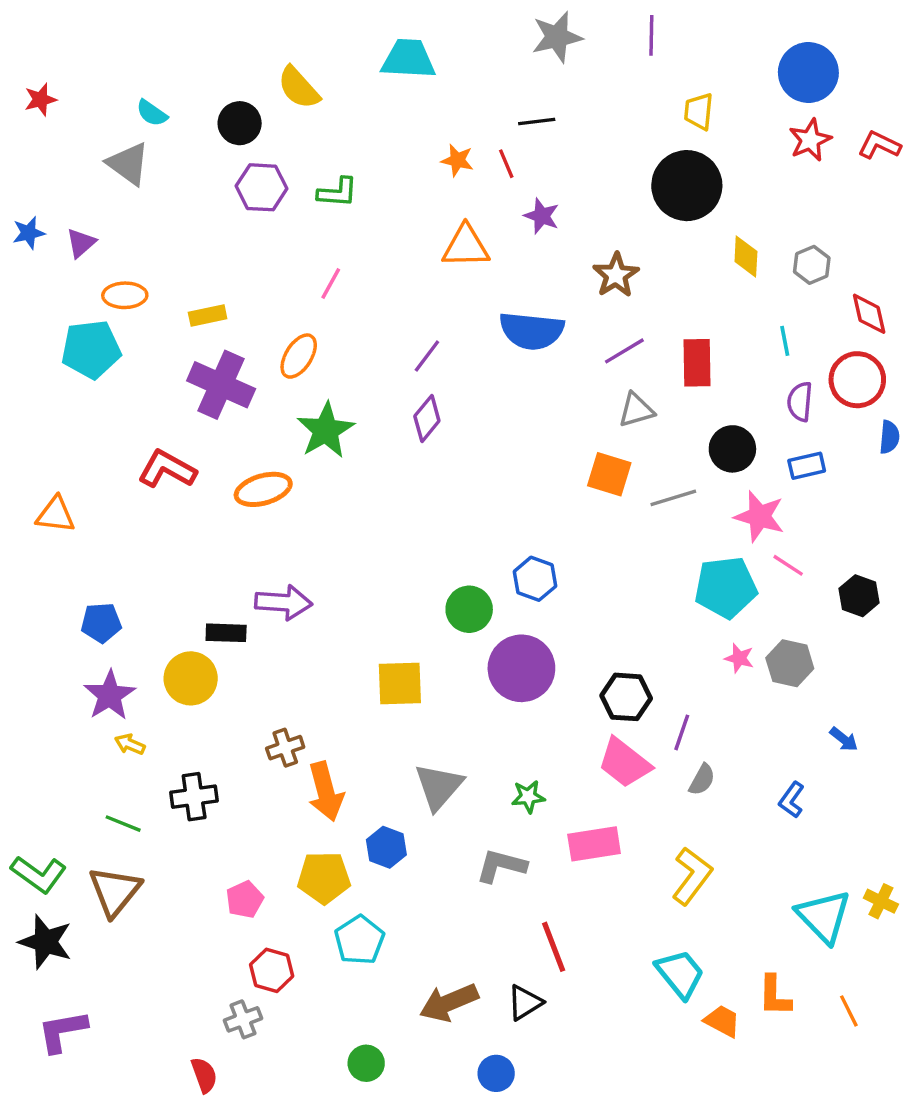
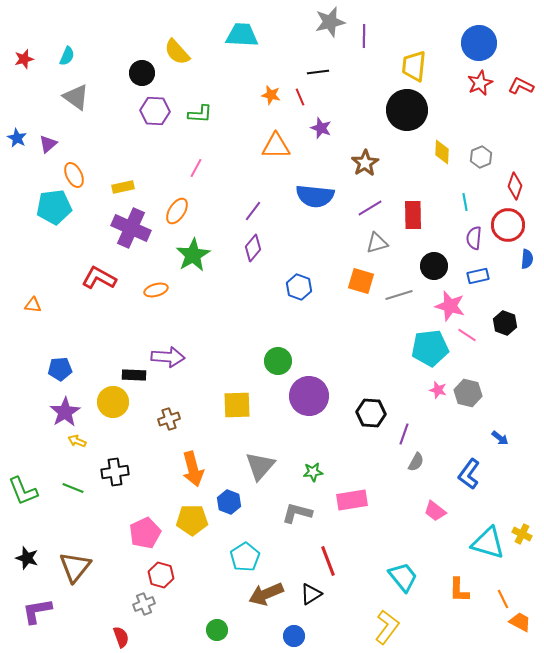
purple line: (651, 35) -> (364, 36), moved
yellow trapezoid: (699, 111) -> (414, 66), size x1.4
cyan semicircle: (152, 113) -> (67, 56), moved, turned -102
blue star: (29, 233) -> (17, 138), turned -30
orange ellipse: (125, 295) -> (74, 175), turned 65
red diamond: (869, 314) -> (515, 186), turned 32
orange ellipse: (263, 489) -> (156, 290), size x0.7
orange triangle: (56, 515) -> (33, 305), size x0.7
blue hexagon: (535, 579) -> (299, 287), moved
black hexagon: (859, 596) -> (505, 323), moved
brown cross: (285, 748) -> (169, 419), moved
pink trapezoid: (624, 763) -> (435, 511), moved, size x0.7
blue L-shape: (791, 800) -> (469, 474), size x1.4
green L-shape: (39, 874) -> (23, 491), moved, turned 32
yellow L-shape: (692, 876) -> (387, 627), moved
brown triangle: (115, 891) -> (75, 567), moved
pink pentagon: (245, 900) -> (145, 533), size x1.4
cyan triangle: (824, 916) -> (488, 543), turned -30
cyan pentagon: (359, 940) -> (245, 557), moved
black star: (45, 942) -> (27, 558), size x0.7
orange trapezoid: (722, 1021) -> (520, 622), moved

